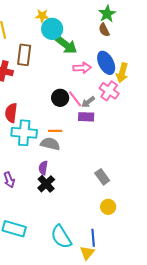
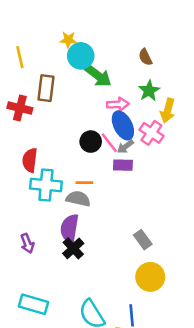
green star: (107, 14) -> (149, 91), moved
blue ellipse: (106, 63) -> (123, 125), moved
purple semicircle: (43, 168) -> (70, 228), size x1.6
yellow circle: (108, 207) -> (150, 277), size x1.5

